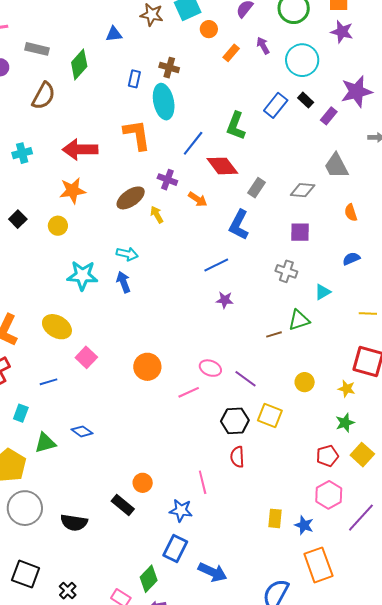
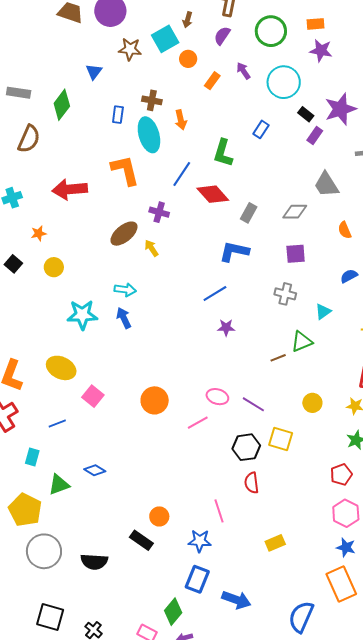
blue triangle: (114, 34) -> (94, 72), turned -42
black rectangle: (306, 100) -> (306, 114), moved
blue rectangle: (276, 105) -> (261, 129), size x0.7
orange star: (73, 191) -> (39, 233), moved, size x0.6
orange arrow: (198, 199) -> (181, 120), moved, turned 48
blue L-shape: (239, 225) -> (234, 251), turned 80
yellow rectangle: (275, 518) -> (275, 543), moved, turned 66
blue star: (304, 525) -> (346, 547), moved

